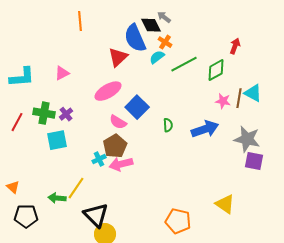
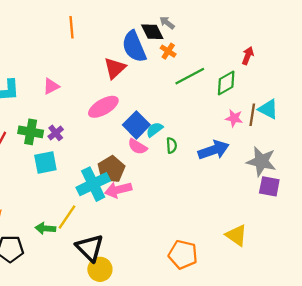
cyan semicircle: (157, 57) -> (155, 130), moved
pink semicircle: (118, 122) -> (137, 147), moved
cyan cross: (99, 159) -> (93, 184), size x2.0

